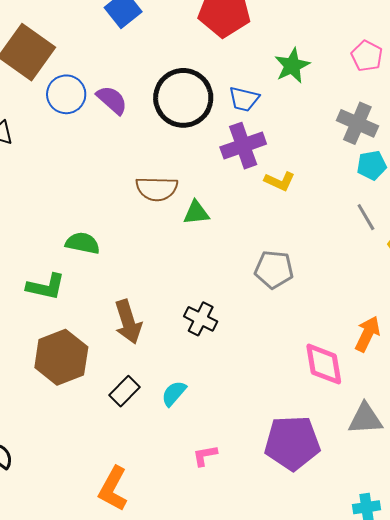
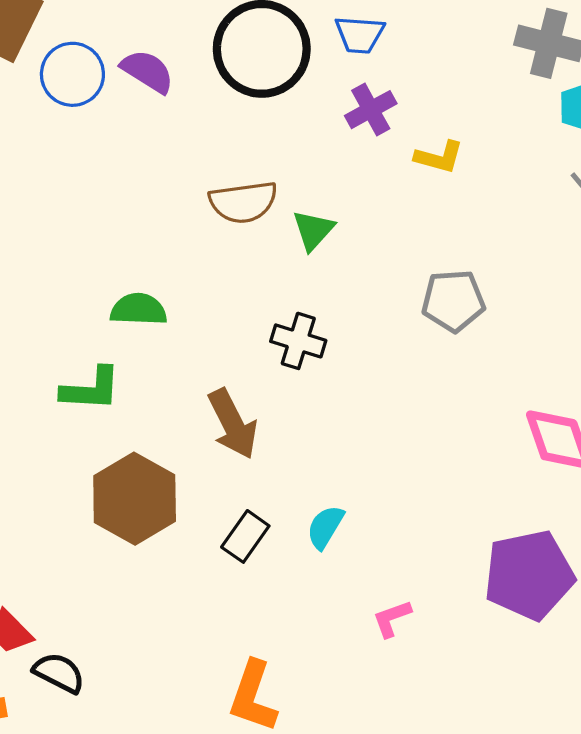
purple cross: (243, 146) -> (371, 110), size x0.7
green triangle: (196, 213) -> (313, 230), turned -32
black cross: (201, 319) -> (298, 341), moved

